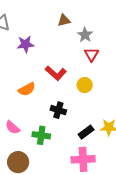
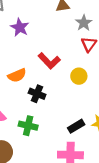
purple star: (25, 44) -> (20, 27), turned 30
black cross: (58, 110) -> (37, 94), moved

